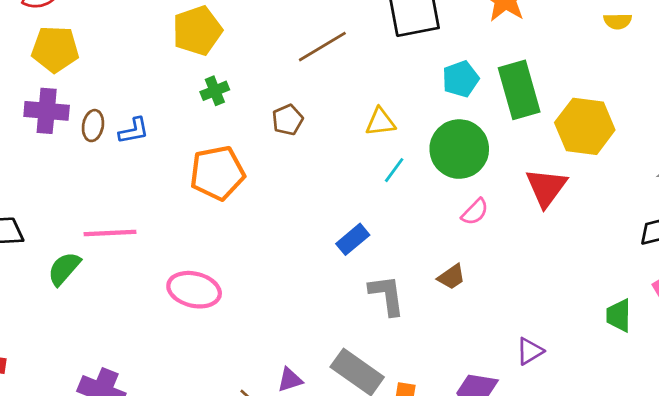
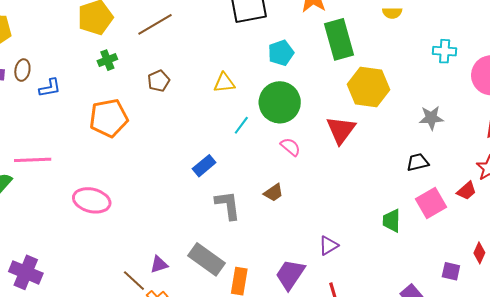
brown line: (322, 47) -> (155, 24), moved
green rectangle: (519, 90) -> (339, 39), moved
brown ellipse: (93, 126) -> (22, 70), moved
cyan line: (394, 170) -> (241, 125), moved
pink semicircle: (475, 212) -> (290, 147), turned -95

